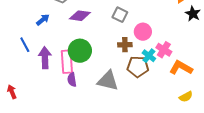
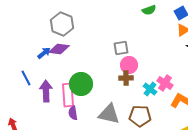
gray square: (120, 15) -> (121, 48), turned -35
purple diamond: (80, 16) -> (59, 49), moved
pink circle: (143, 32) -> (129, 65), moved
brown pentagon: (138, 67) -> (140, 116), moved

